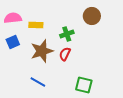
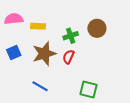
brown circle: (92, 16) -> (97, 28), moved
blue square: (13, 42) -> (14, 53), moved

